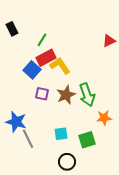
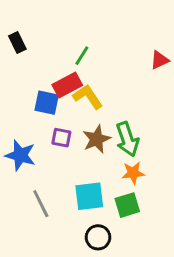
green line: (42, 40) -> (82, 56), moved
blue square: (32, 70) -> (47, 103), turned -30
orange star: (104, 118) -> (133, 173), moved
blue star: (16, 122) -> (20, 155), moved
cyan square: (61, 134) -> (89, 196), size x1.5

